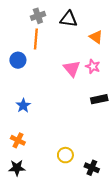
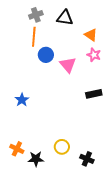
blue circle: (18, 60) -> (46, 55), moved
pink star: (93, 66) -> (94, 55), moved
orange cross: (18, 140) -> (17, 149), moved
black star: (17, 168) -> (36, 159), moved

